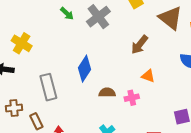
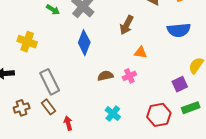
yellow cross: (22, 43) -> (27, 42), moved
blue diamond: (84, 69) -> (84, 43), moved
brown rectangle: (36, 121) -> (49, 107), moved

